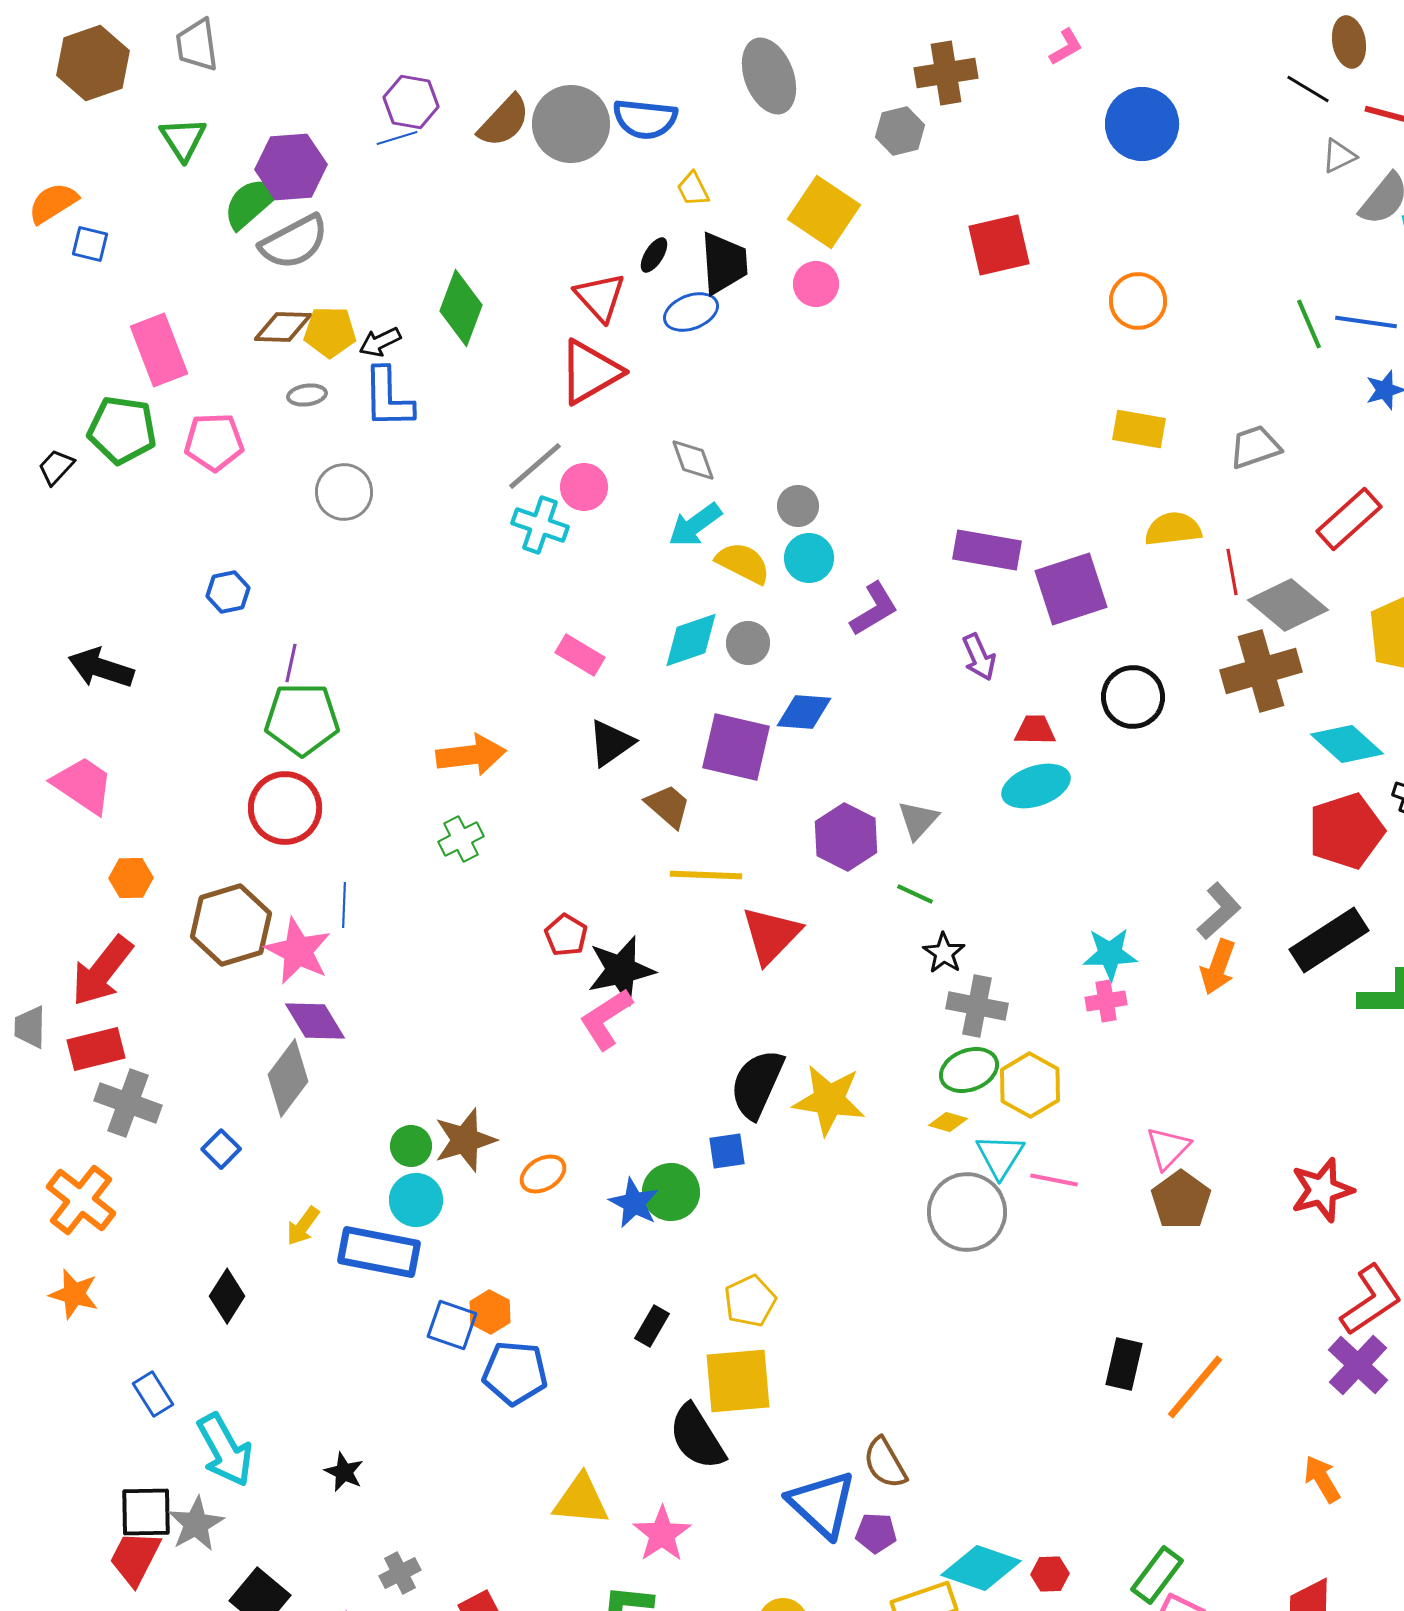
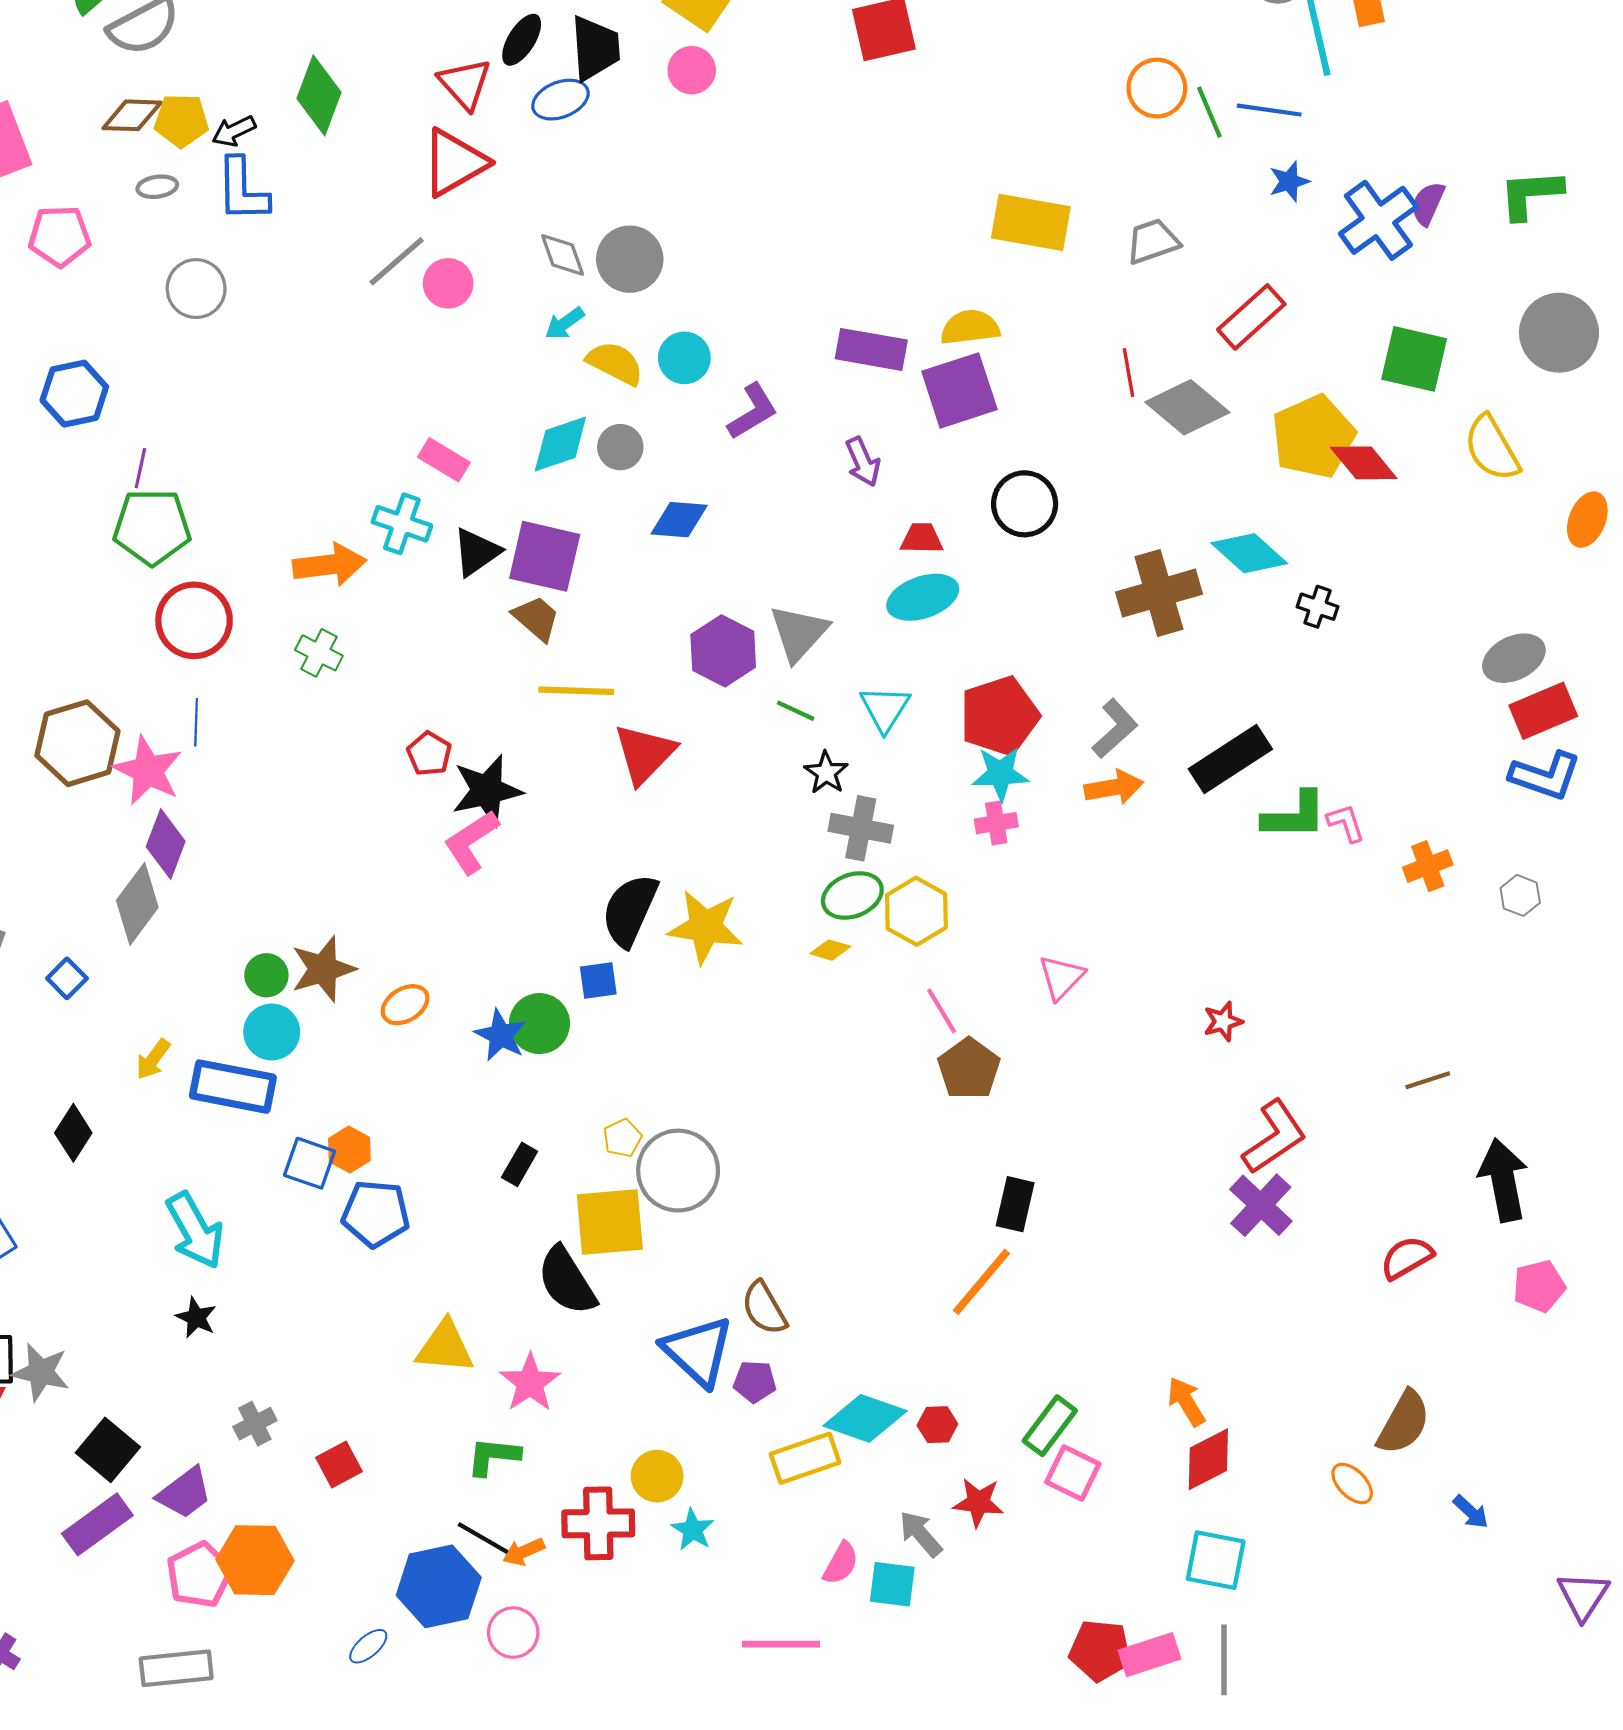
black ellipse: (654, 255) -> (522, 40), size x1.4
orange circle: (1138, 301) -> (1157, 88), moved
yellow rectangle: (1139, 429) -> (1031, 222), size x1.4
gray circle: (798, 506) -> (630, 259), moved, size x1.5
cyan cross: (540, 525) -> (402, 524), moved
cyan arrow: (695, 525) -> (565, 323), size x0.7
yellow semicircle: (1173, 529) -> (970, 327), moved
blue hexagon: (228, 592) -> (74, 394), size x1.5
brown cross: (1261, 671) -> (1159, 593), moved
purple square: (736, 747) -> (545, 556), moved
red circle: (285, 808) -> (194, 620), moved
gray triangle: (918, 820) -> (799, 633), size x1.4
red pentagon: (1346, 831) -> (999, 716), moved
green cross: (461, 839) -> (319, 653), turned -36
orange arrow: (1218, 967) -> (1114, 787), turned -120
purple diamond: (315, 1021) -> (166, 844), turned 52
cyan triangle: (1000, 1156) -> (885, 709), moved
pink line: (1054, 1180) -> (942, 1011), turned 48
red star: (1322, 1190) -> (1223, 1021), size x0.6
brown pentagon: (1181, 1200) -> (969, 1069), moved
gray circle: (967, 1212) -> (678, 1171), moved
yellow pentagon: (750, 1301) -> (622, 1138), size x0.7
orange line: (1195, 1387) -> (982, 1282), moved
cyan arrow: (225, 1450) -> (195, 1230), moved
orange arrow: (1322, 1479) -> (1186, 1402), moved
gray star: (196, 1524) -> (41, 1372), turned -30

